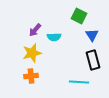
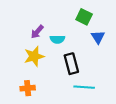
black rectangle: (93, 60) -> (71, 64), moved
orange cross: (31, 76) -> (28, 88), moved

